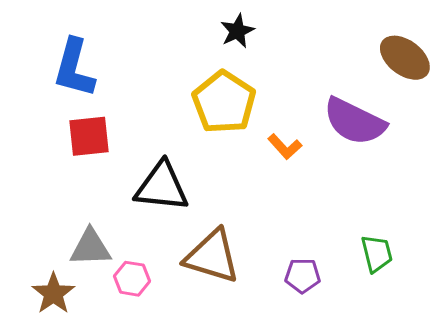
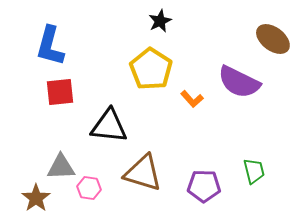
purple pentagon: (303, 276) -> (204, 186), size x1.4

